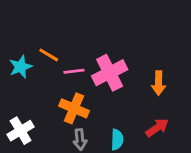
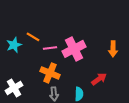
orange arrow: (159, 83) -> (113, 49), moved
red arrow: (157, 128) -> (99, 79), moved

